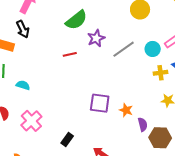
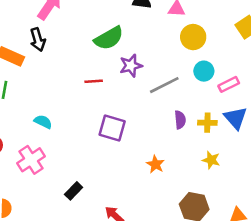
cyan circle: (153, 49) -> (204, 71), moved
cyan semicircle: (23, 85) -> (43, 122), moved
purple square: (100, 103) -> (112, 128), moved
purple semicircle: (143, 124) -> (180, 120), moved

